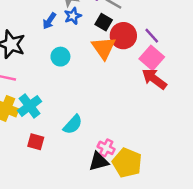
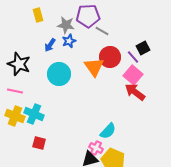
black square: (104, 22) -> (143, 48), moved, turned 32
cyan circle: (60, 57) -> (59, 74), size x1.5
cyan cross: (30, 106) -> (34, 114), turned -30
cyan semicircle: (73, 124) -> (108, 131), moved

